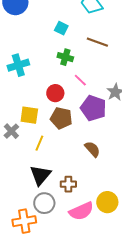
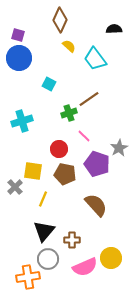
cyan square: (61, 28) -> (49, 84), moved
brown line: (97, 42) -> (89, 99), moved, turned -55
green cross: (65, 57) -> (69, 113), turned -35
brown semicircle: (92, 149) -> (96, 205), size x1.4

